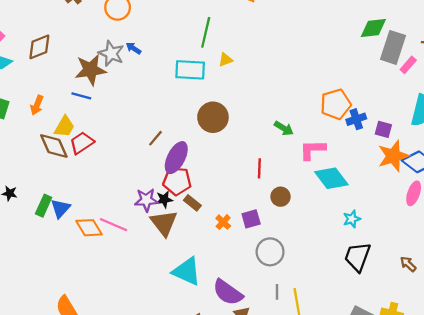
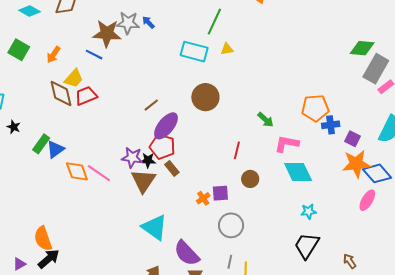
gray star: (111, 53) -> (128, 23), turned -30
orange cross: (223, 222) -> (203, 198), moved

